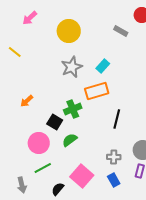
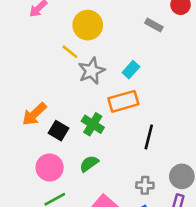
yellow line: (15, 52) -> (70, 52), moved
orange arrow: (27, 101) -> (34, 114), size x1.5
green cross: (73, 109) -> (93, 124), turned -36
black square: (55, 122) -> (58, 131), moved

